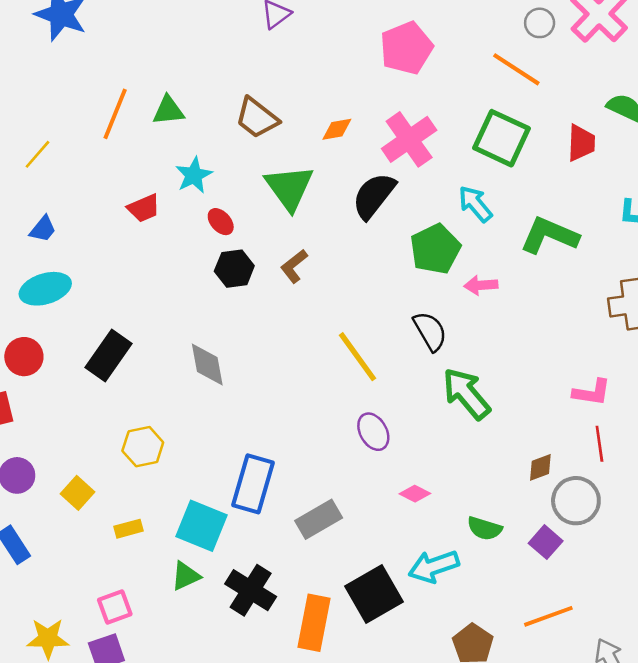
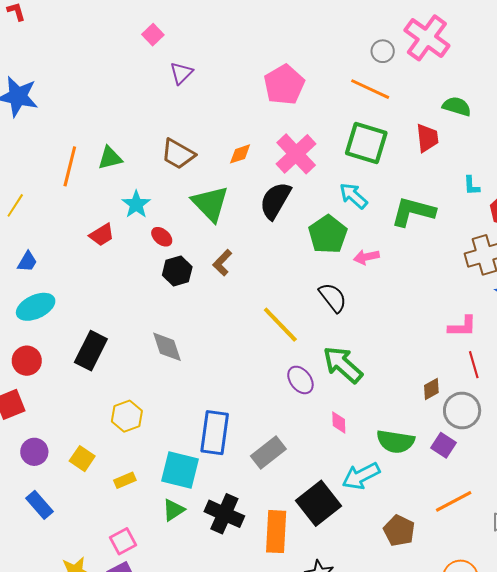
green arrow: (466, 394) -> (343, 365), moved
pink diamond: (415, 494) -> (339, 423), turned 70
green semicircle: (485, 528) -> (396, 441), size x1.4

